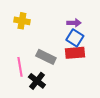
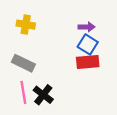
gray rectangle: (46, 57) -> (23, 63), moved
pink line: (20, 67) -> (23, 92), moved

